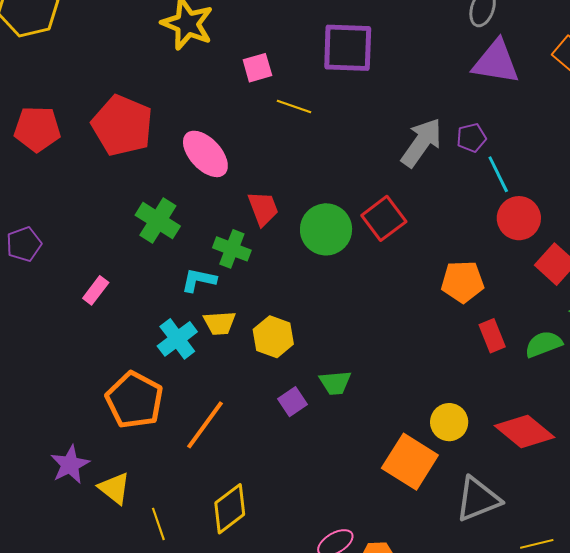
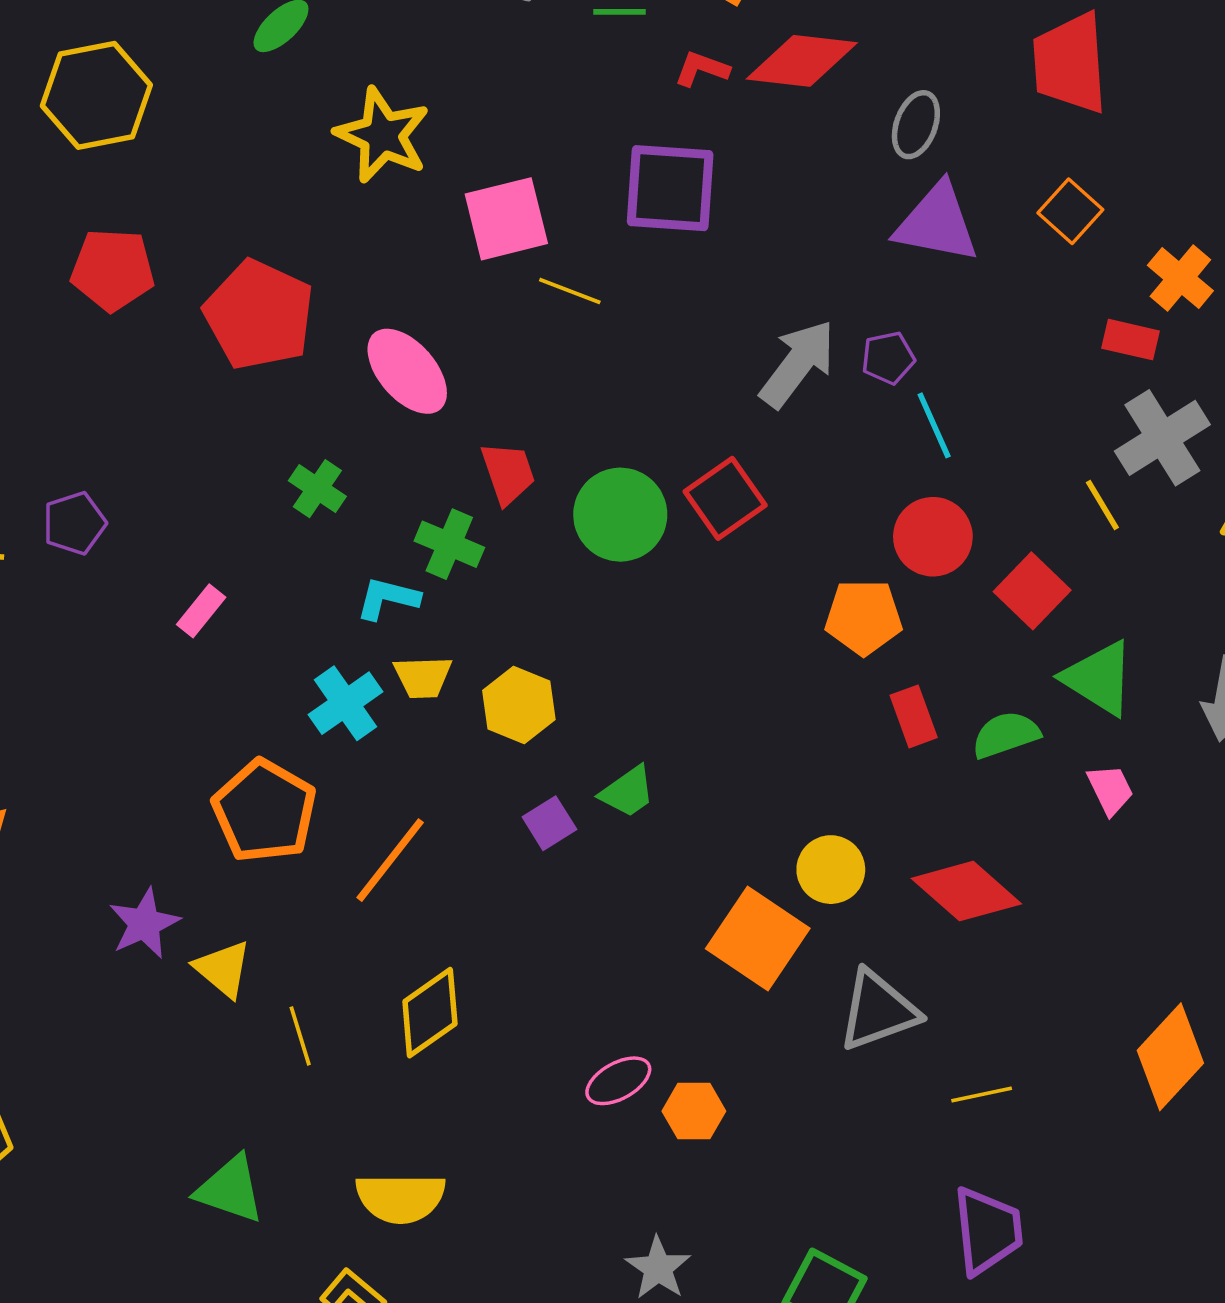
pink square: (257, 68) -> (506, 219), size x1.6
red pentagon: (37, 129) -> (113, 270), moved
red circle: (519, 218) -> (933, 537), moved
green cross: (158, 221) -> (317, 489), size x0.7
green trapezoid: (335, 383) -> (628, 792), turned -32

